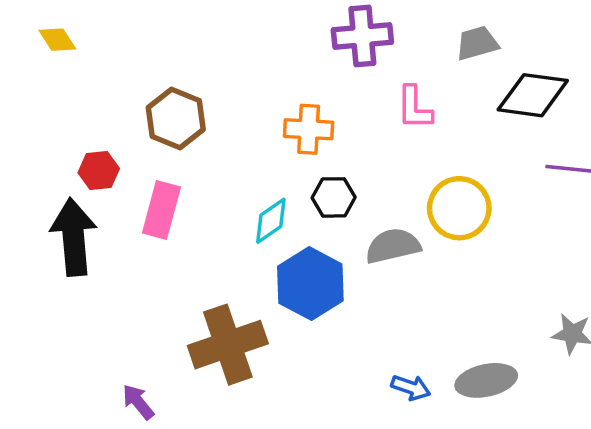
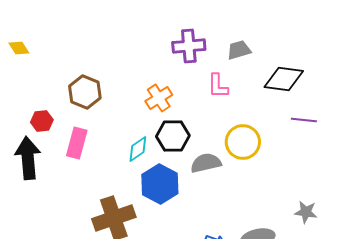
gray trapezoid: (477, 43) -> (239, 50), moved
orange cross: (309, 129) -> (159, 98), turned -36
black hexagon: (334, 197) -> (173, 136), size x1.4

